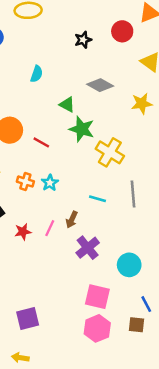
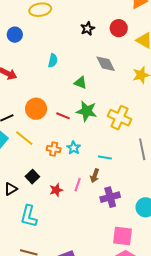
red circle: (122, 31) -> (119, 28), moved
gray diamond: (100, 85) -> (106, 64), turned 40
green star: (82, 129) -> (87, 111), moved
cyan line: (97, 199) -> (105, 157), moved
purple cross: (88, 248) -> (110, 197), turned 30

